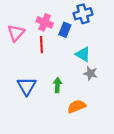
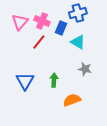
pink triangle: (16, 33) -> (20, 22), moved
red line: (41, 45) -> (39, 42), turned 42
cyan triangle: (83, 54) -> (78, 42), moved

